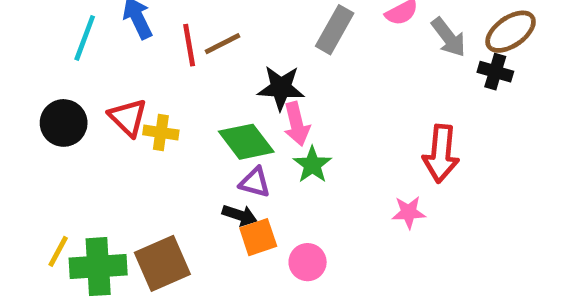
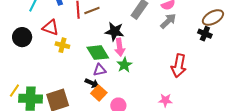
gray arrow: (449, 37) -> (168, 21), moved, turned -102
red triangle: (128, 117) -> (50, 28), moved, turned -30
purple triangle: (255, 182) -> (100, 70), turned -32
pink star: (409, 212) -> (165, 100), moved
orange square: (258, 237) -> (99, 93), turned -35

